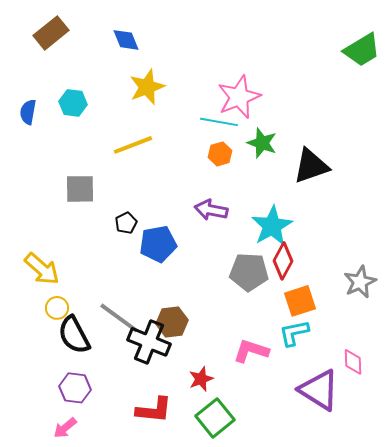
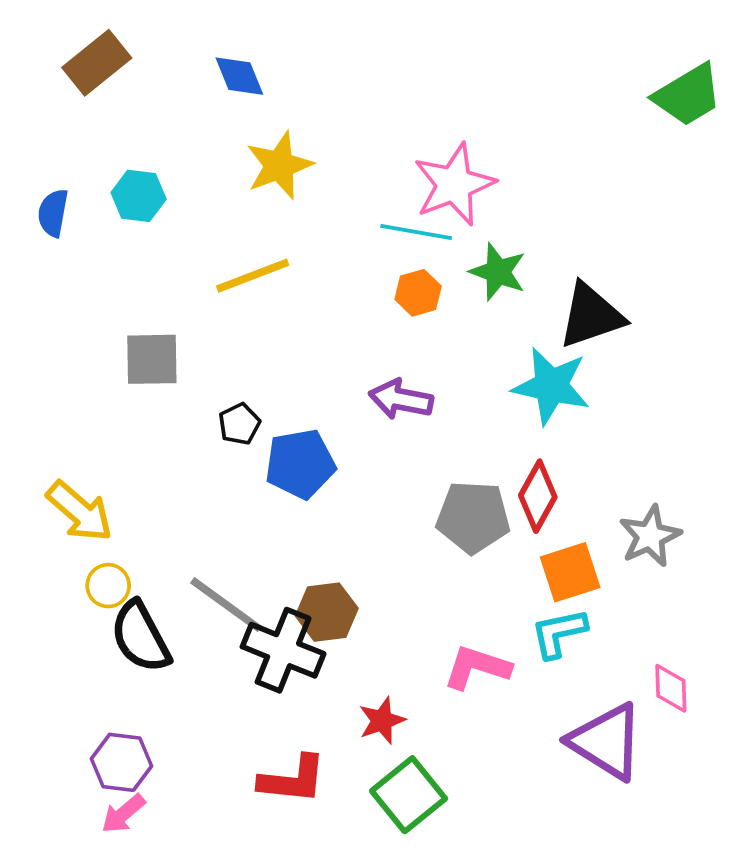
cyan star: (272, 226) -> (551, 386), moved, turned -30
gray star: (360, 282) -> (650, 536), moved
purple hexagon: (75, 388) -> (121, 762), moved

